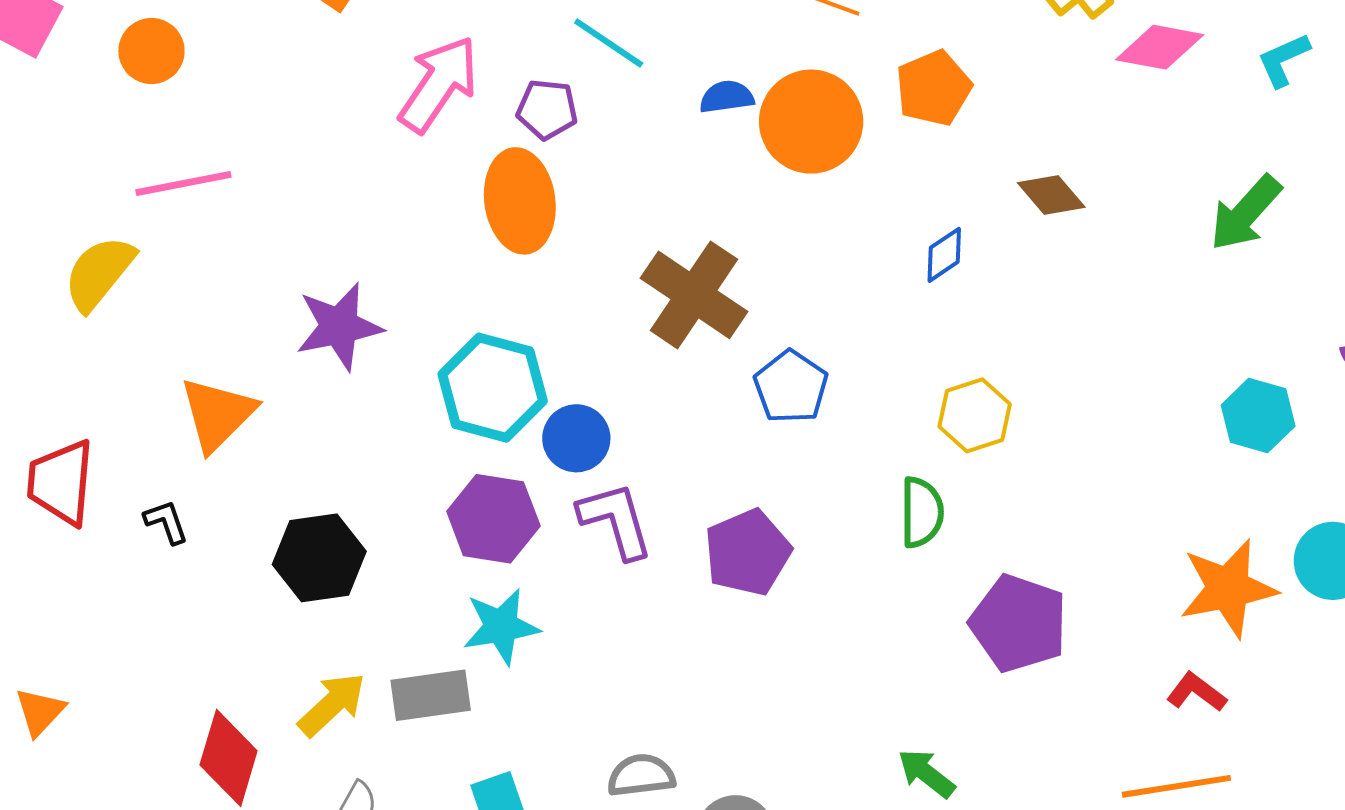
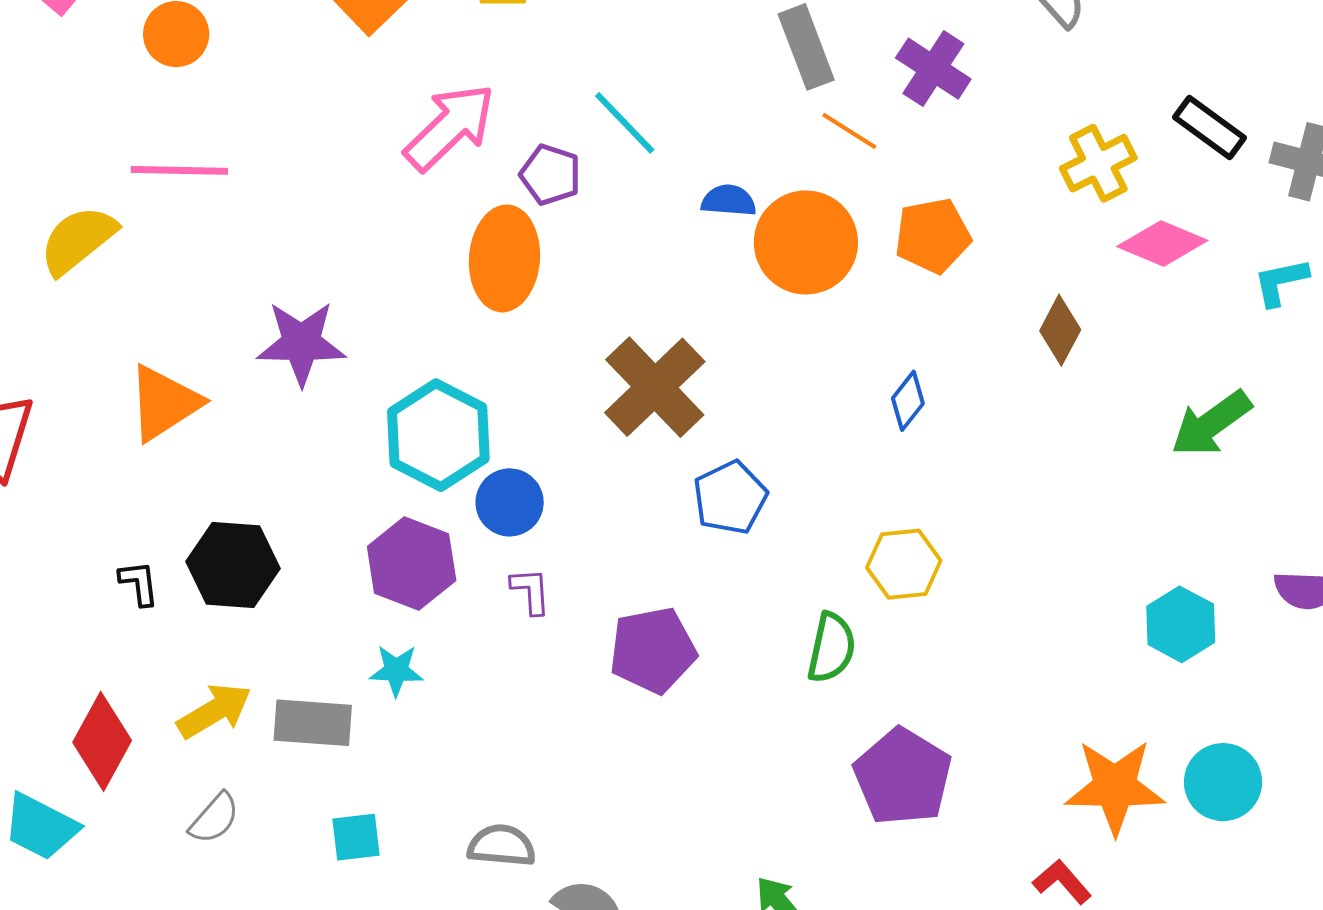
brown diamond: (1051, 195) -> (1060, 330), moved, turned 56
blue diamond: (944, 255) -> (908, 401), turned -30
purple L-shape: (616, 520) -> (531, 591), size x0.6
black L-shape: (166, 522) -> (139, 583), moved
cyan star: (501, 626) -> (396, 670), size x0.7

